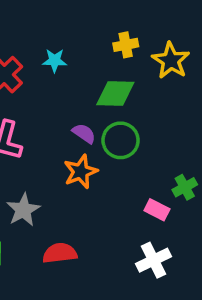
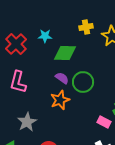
green diamond: (115, 94) -> (65, 53), moved

